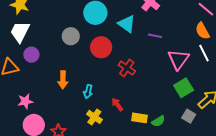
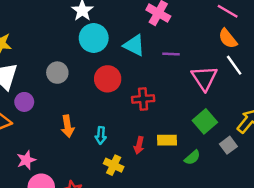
gray circle: (71, 36) -> (57, 73), moved
red cross: (127, 68) -> (143, 99), turned -30
green square: (184, 88) -> (205, 121), moved
red arrow: (117, 104) -> (139, 145), turned -120
gray square: (189, 116) -> (228, 145), turned 32
yellow rectangle: (139, 118) -> (167, 140), moved

